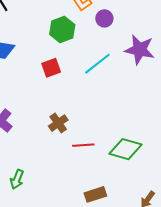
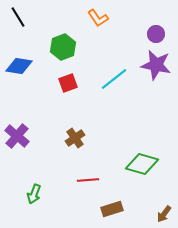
purple circle: (104, 18) -> (156, 34), moved
green hexagon: (62, 30) -> (63, 47), moved
red line: (83, 145) -> (88, 180), moved

